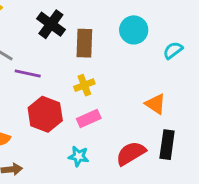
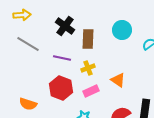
purple line: (28, 74) -> (62, 58), moved
orange triangle: (155, 104) -> (118, 80), moved

